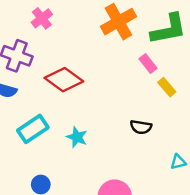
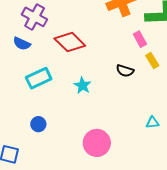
black semicircle: (141, 127) -> (125, 71), moved
cyan star: (77, 137) -> (83, 85), moved

